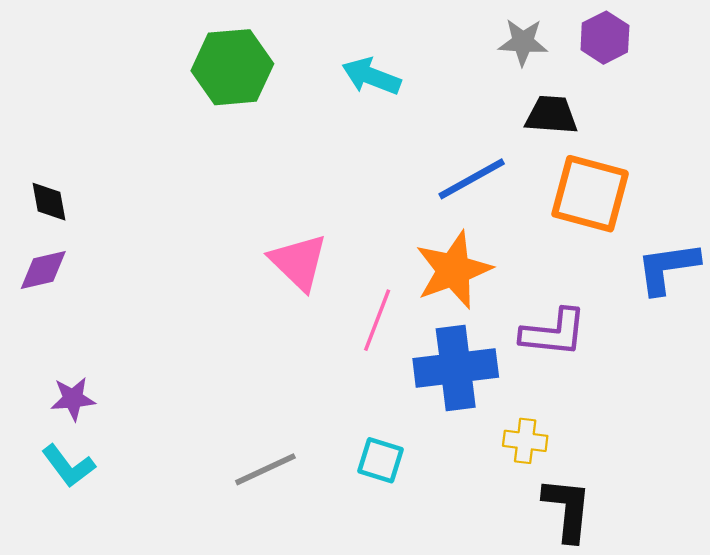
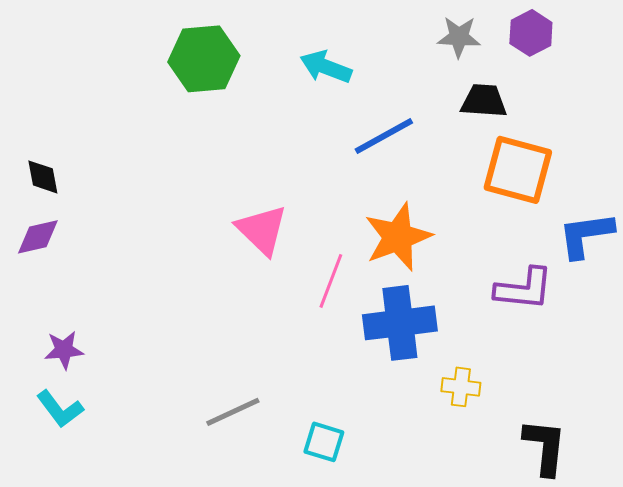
blue line: (472, 179) -> (384, 136), moved
purple L-shape: (554, 333) -> (524, 289), moved
cyan square: (380, 460) -> (324, 442), moved
black L-shape: (567, 509) -> (545, 447), moved

